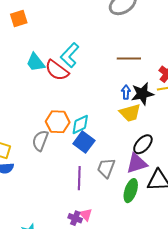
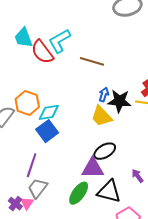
brown line: (129, 58) -> (92, 61), moved
yellow trapezoid: (130, 113) -> (102, 116), turned 45
gray trapezoid: (106, 168) -> (38, 188), moved

